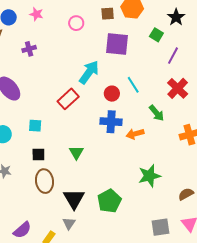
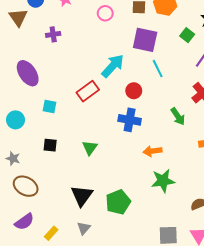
cyan line: (133, 85) -> (158, 69), moved
cyan square: (35, 126) -> (49, 106), moved
orange arrow: (135, 134) -> (152, 151), moved
brown ellipse: (45, 181) -> (26, 186), moved, turned -60
gray triangle: (69, 223) -> (84, 228), moved

